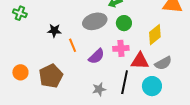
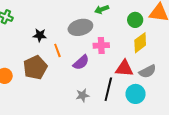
green circle: (124, 23) -> (135, 20), moved
pink cross: (121, 48) -> (101, 45), moved
brown pentagon: (51, 76) -> (35, 67), moved

